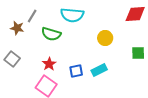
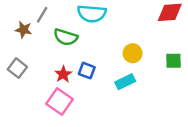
yellow circle: (105, 38) -> (133, 53), moved
blue square: (76, 71) -> (87, 71), moved, turned 32

